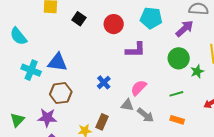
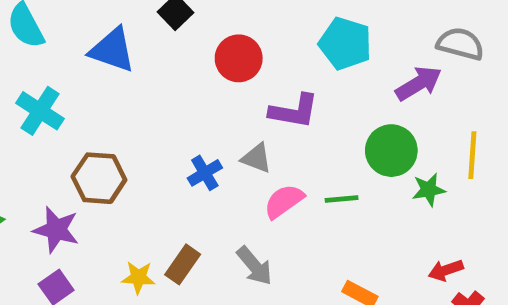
red circle: (114, 24) -> (239, 58), moved
blue triangle: (57, 62) -> (112, 50), moved
green line: (176, 94) -> (342, 199), moved
gray triangle: (127, 105) -> (256, 158), moved
gray arrow: (146, 115) -> (254, 266), moved

